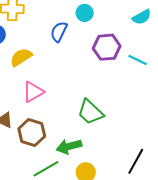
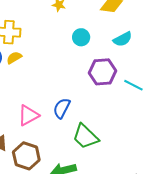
cyan semicircle: (142, 17) -> (123, 39), moved
blue semicircle: (59, 32) -> (62, 108), moved
yellow semicircle: (21, 57) -> (14, 58), moved, size x0.7

